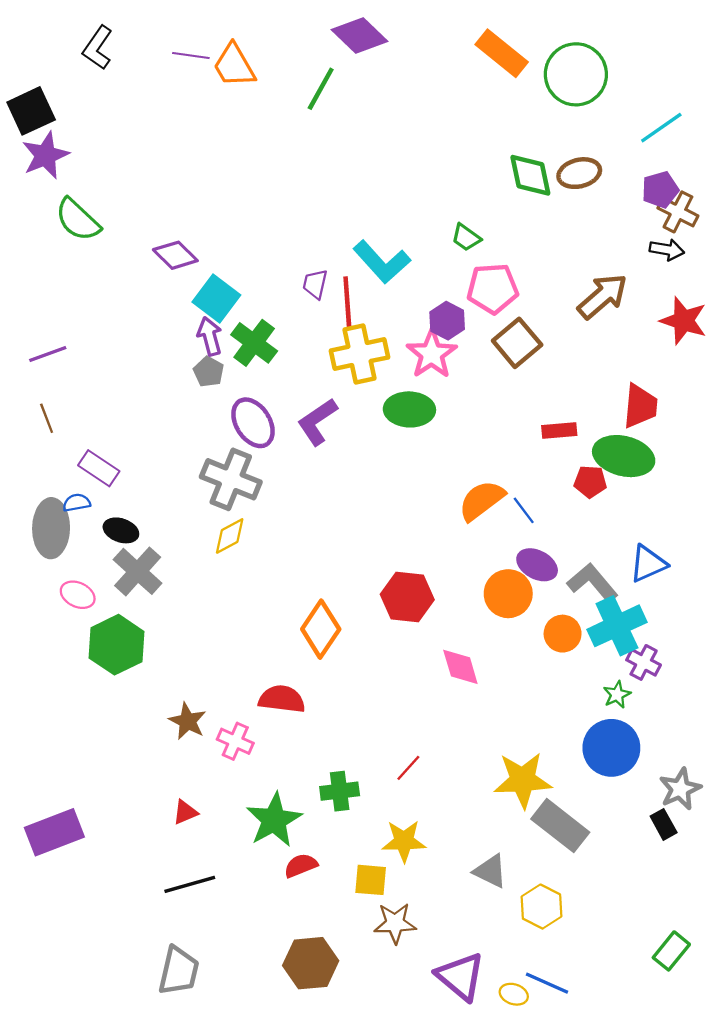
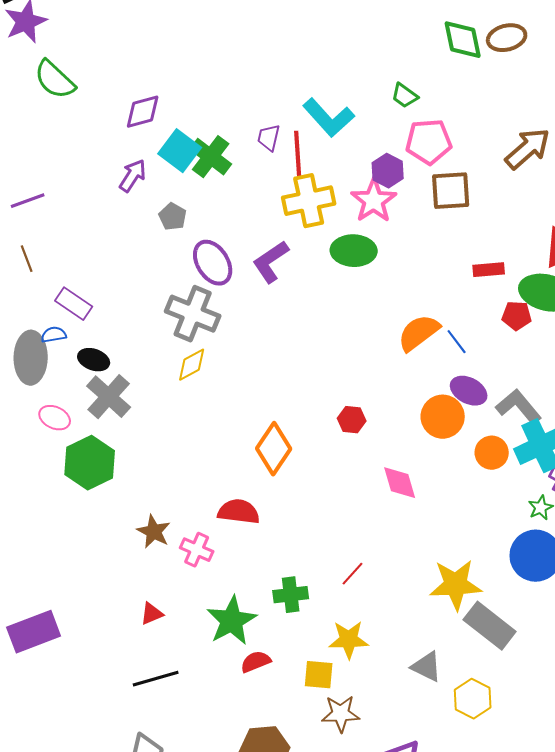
purple diamond: (175, 255) -> (143, 112), turned -60
purple arrow: (210, 336) -> (133, 176), moved, turned 48
green cross: (254, 343) -> (211, 157), moved
brown square: (517, 343) -> (451, 191), turned 36
red hexagon: (407, 597) -> (352, 420), size x0.6

